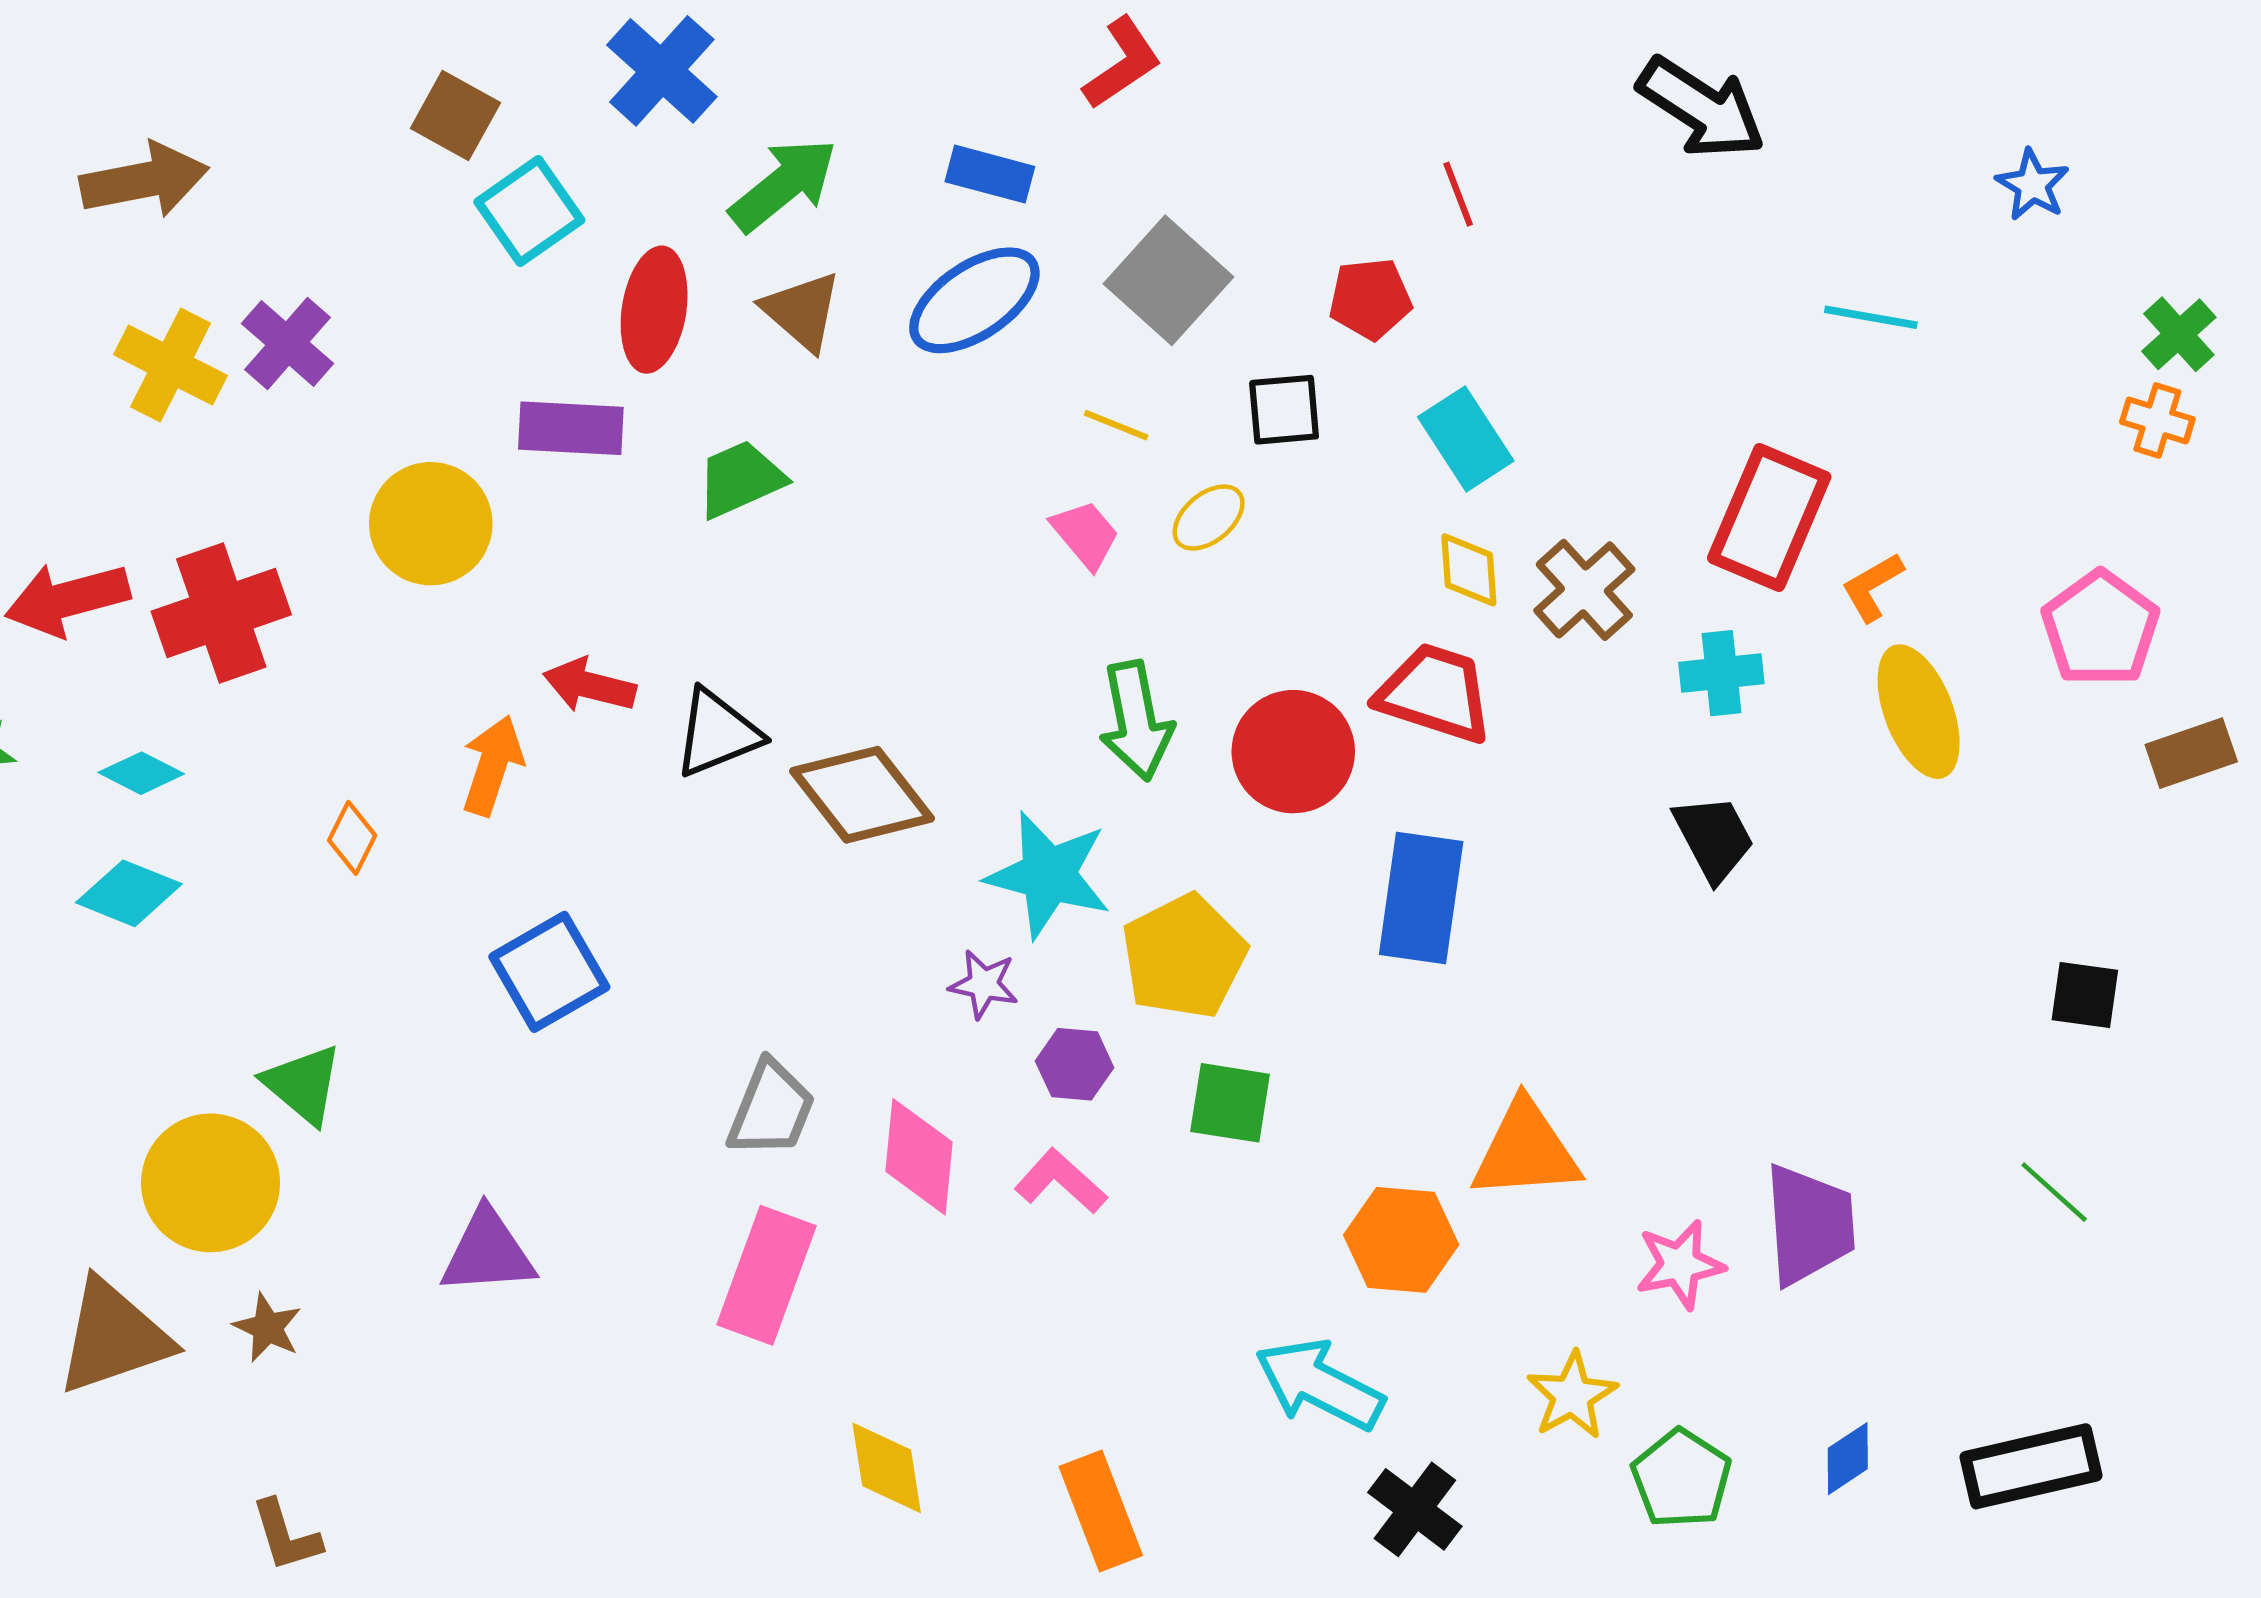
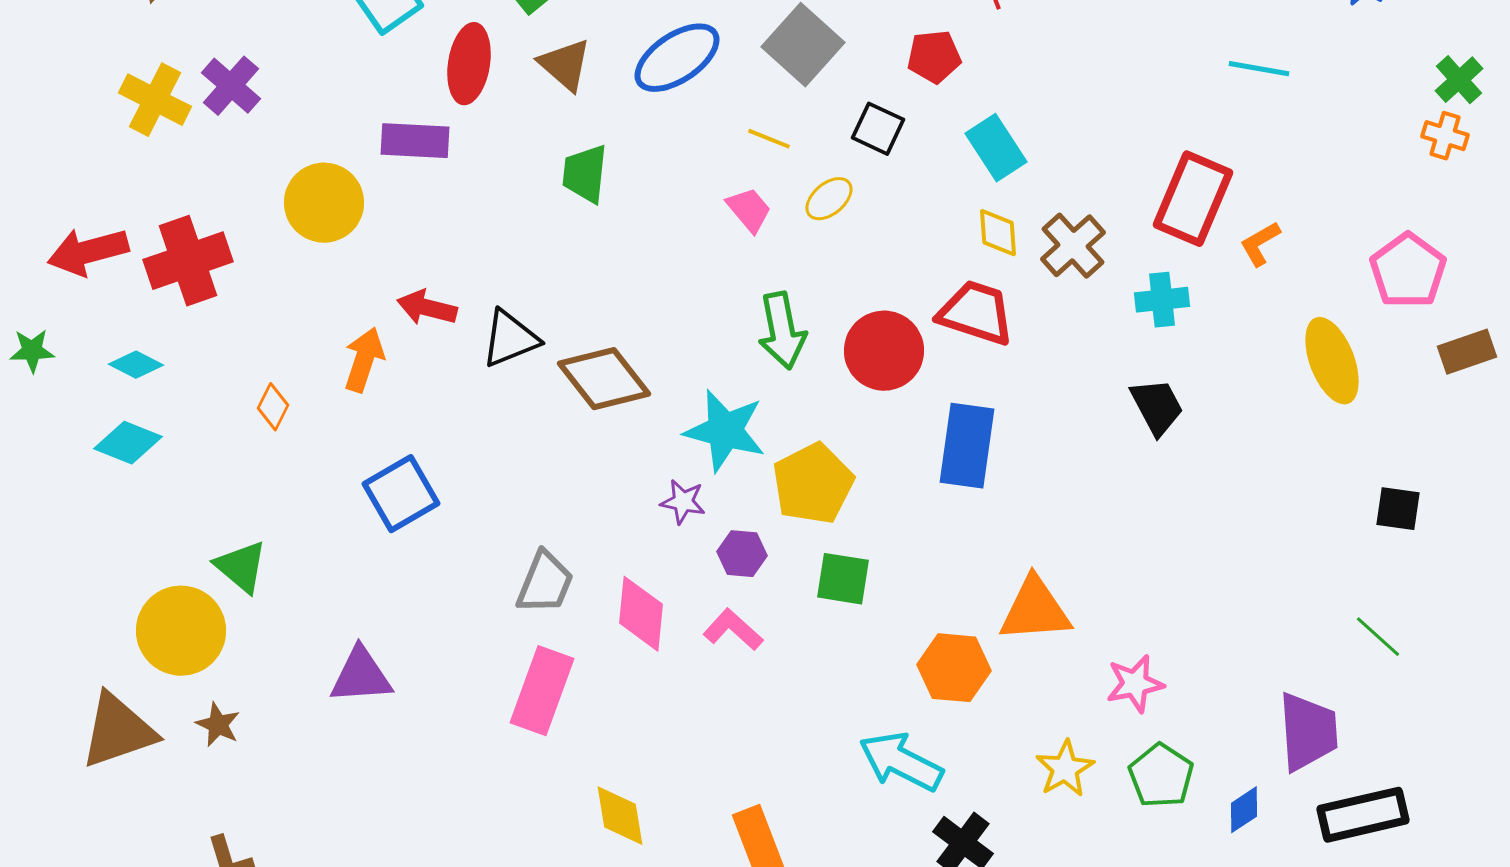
black square: (1284, 410) -> (878, 129), turned 30
green trapezoid: (740, 479) -> (585, 174), moved, turned -60
yellow ellipse: (1919, 712) -> (1332, 361), moved
purple trapezoid: (1809, 1224) -> (1308, 732), moved
green pentagon: (1681, 1479) -> (1161, 776), moved

